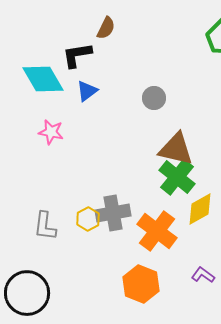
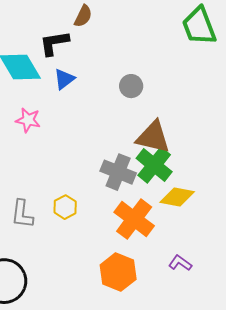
yellow diamond: (200, 209) -> (177, 197), turned 40
gray cross: (113, 213) -> (118, 172), moved, turned 32

